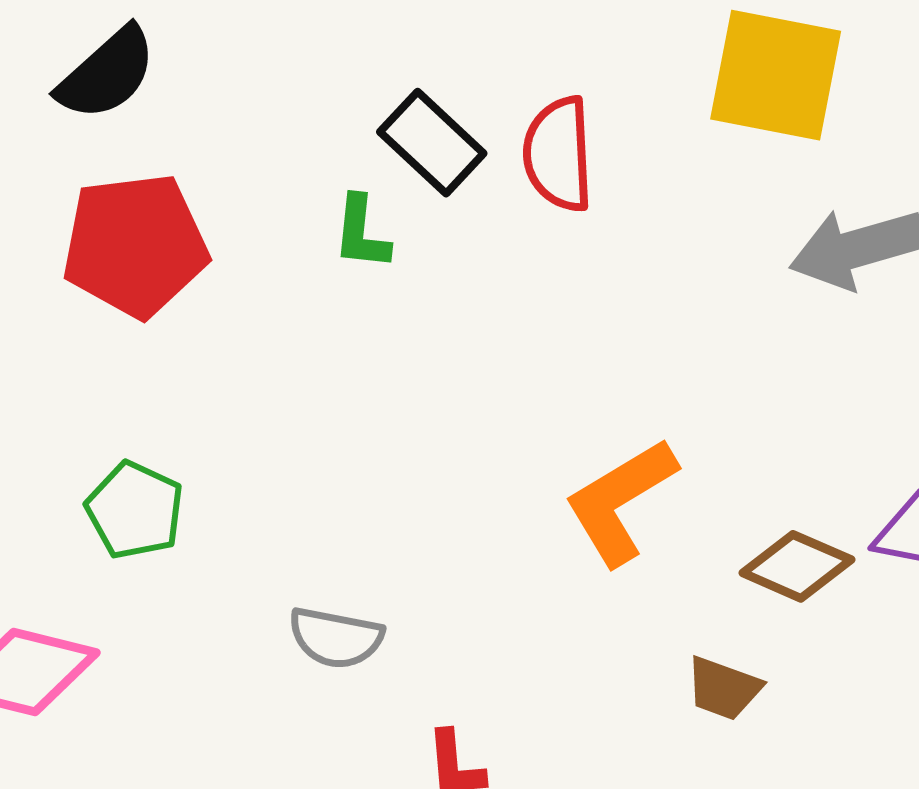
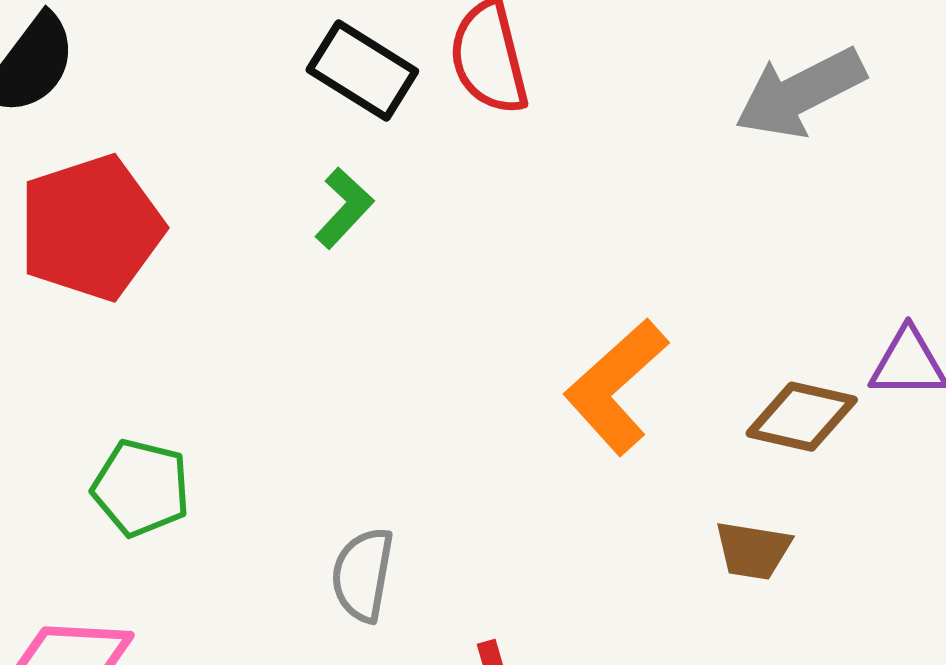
green L-shape: (361, 233) -> (344, 208), moved, turned -132
gray semicircle: (336, 638) -> (363, 575), turned 100

